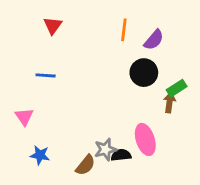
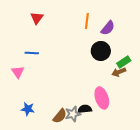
brown arrow: (169, 102) -> (119, 72), turned -120
pink triangle: (24, 117) -> (18, 72), moved
gray star: (105, 149) -> (73, 114), moved

